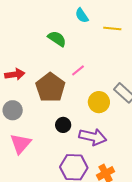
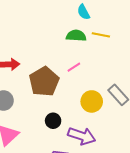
yellow line: (112, 29) -> (101, 35), moved
green semicircle: (57, 39) -> (76, 36), moved, turned -36

